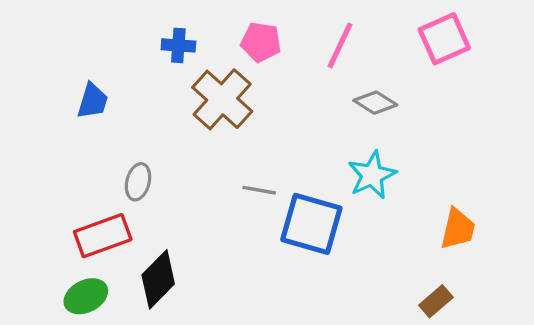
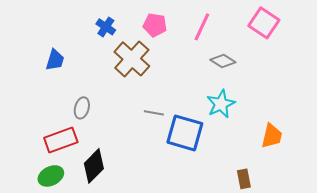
pink square: (444, 39) -> (264, 23), turned -32
blue cross: (178, 45) -> (106, 27), turned 30
brown rectangle: (436, 301) -> (244, 179), moved, turned -60

